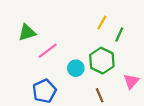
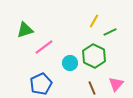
green line: (119, 35) -> (110, 32), turned 40
pink triangle: (131, 81) -> (116, 84), moved

